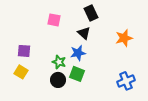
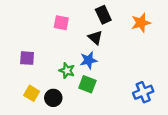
orange star: (124, 38) -> (141, 23), moved
yellow square: (21, 72) -> (32, 93), moved
black circle: (58, 80) -> (53, 98), moved

